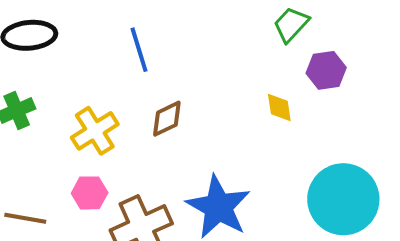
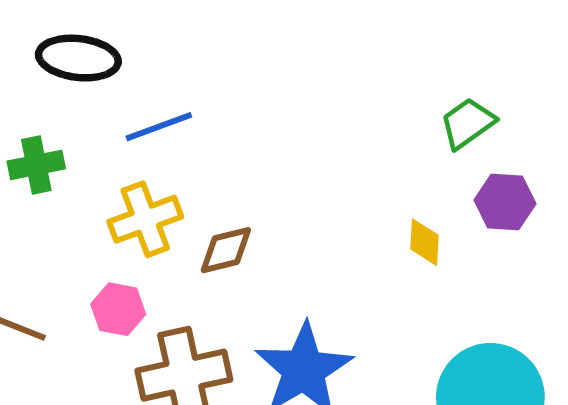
blue line: (139, 50) -> (159, 127), moved, turned 75
brown diamond: (167, 119) -> (226, 250), moved

